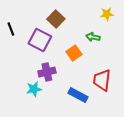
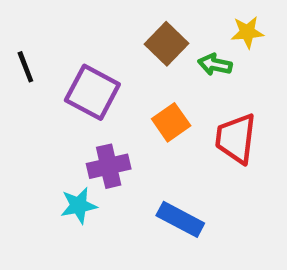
brown square: (56, 19) -> (166, 44), moved
green arrow: (93, 37) -> (215, 64), moved
red trapezoid: (102, 80) -> (236, 138), moved

